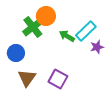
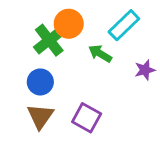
cyan rectangle: (86, 31) -> (124, 25), moved
blue circle: (16, 53) -> (40, 82), moved

